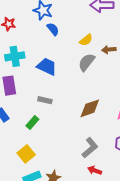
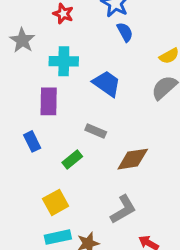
brown diamond: (90, 108) -> (133, 159), moved
gray L-shape: (90, 148) -> (123, 209), moved

